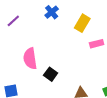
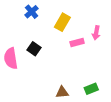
black square: (51, 74) -> (34, 49), moved

